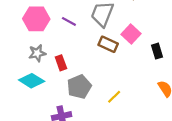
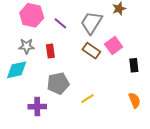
red rectangle: (61, 63) -> (50, 51), moved
cyan diamond: (32, 81) -> (17, 70), turned -55

